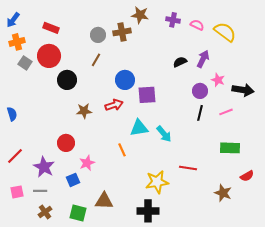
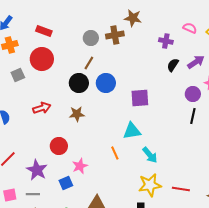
purple cross: (173, 20) -> (166, 41), moved
purple arrow: (203, 59) -> (196, 62), turned 30
black semicircle: (180, 62) -> (173, 65), turned -32
gray square: (25, 63) -> (18, 75), moved, turned 32
black circle: (67, 80) -> (79, 83), moved
blue circle: (125, 80) -> (106, 83), moved
red arrow: (114, 105) -> (42, 108), moved
cyan arrow: (164, 134) -> (150, 155), moved
red line: (188, 168) -> (181, 189), moved

